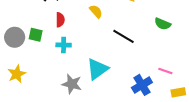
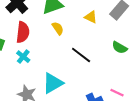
red semicircle: (60, 20) -> (23, 32), size x1.5
cyan cross: (64, 45) -> (23, 57), turned 32

